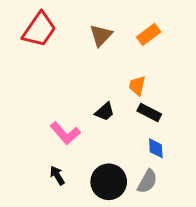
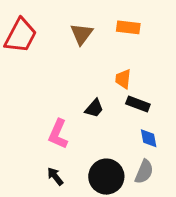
orange rectangle: (149, 34) -> (128, 27), turned 50
pink L-shape: (65, 133) -> (58, 134), turned 72

